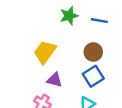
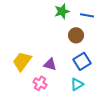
yellow trapezoid: (45, 52) -> (22, 61), moved
brown circle: (93, 52) -> (76, 35), moved

